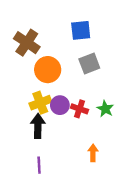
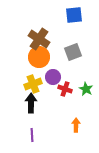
blue square: (81, 30) -> (74, 15), moved
brown cross: (27, 43) -> (39, 39), moved
purple circle: (60, 105) -> (53, 77), moved

